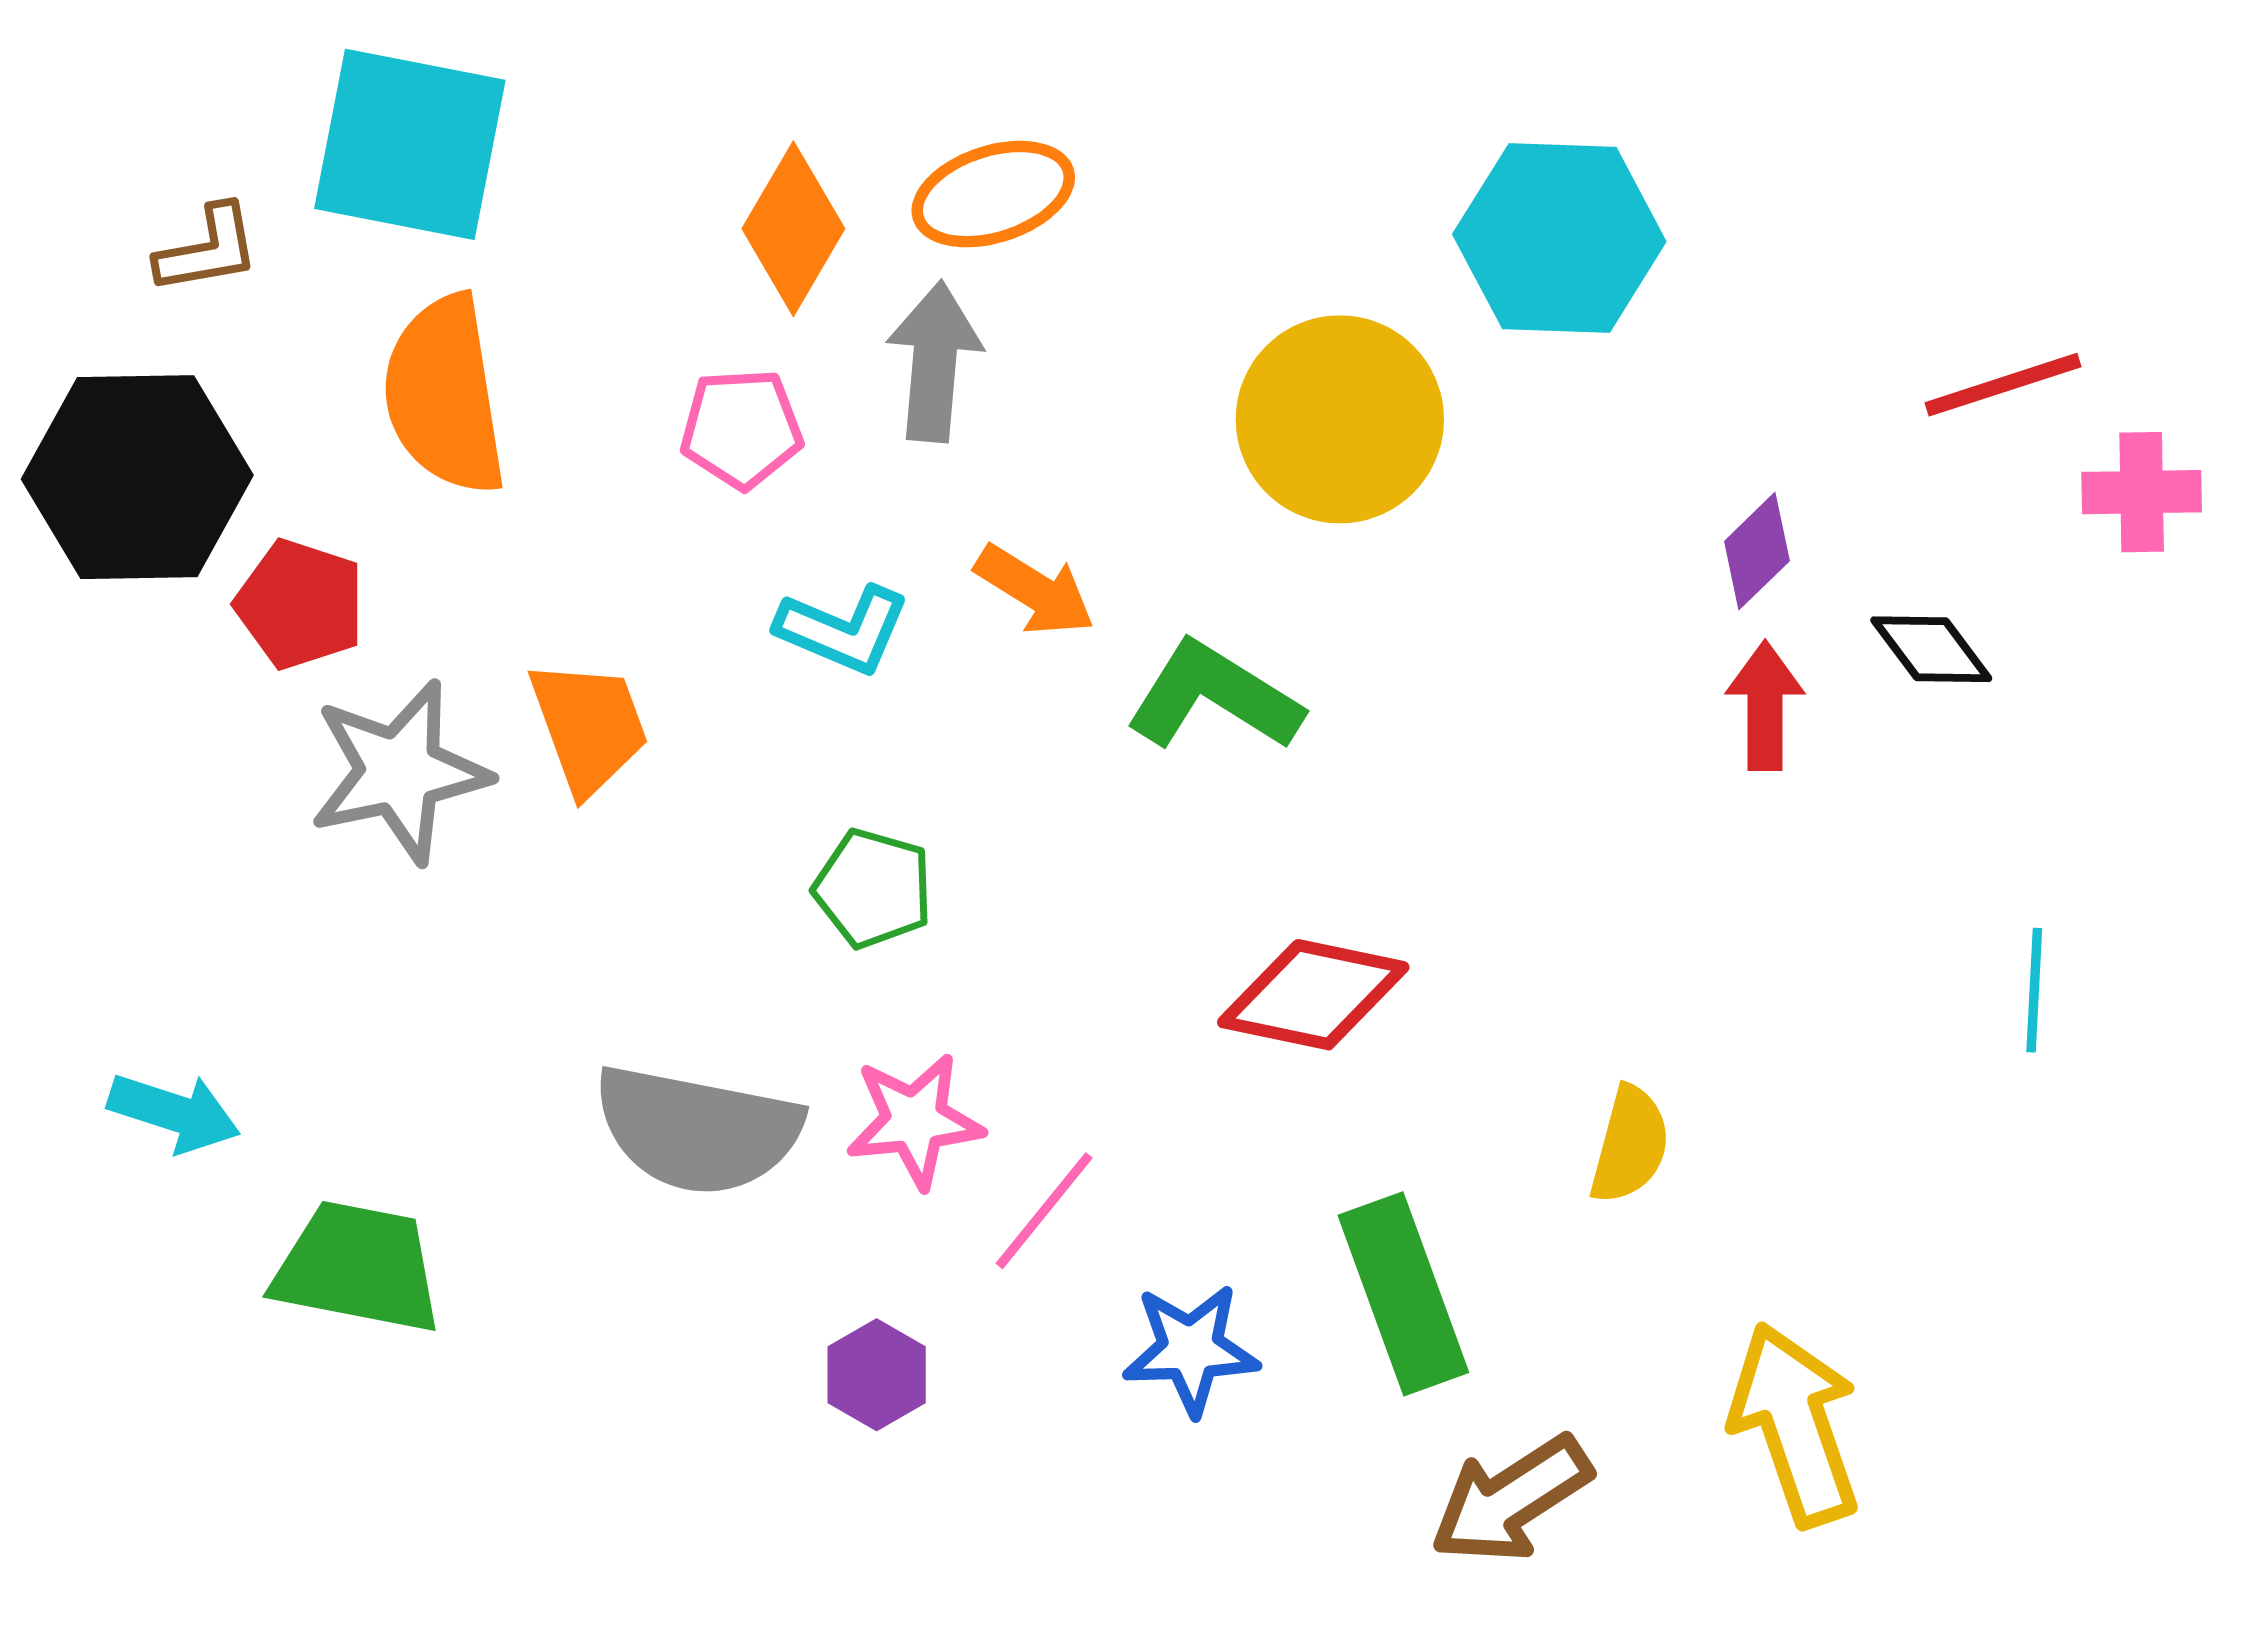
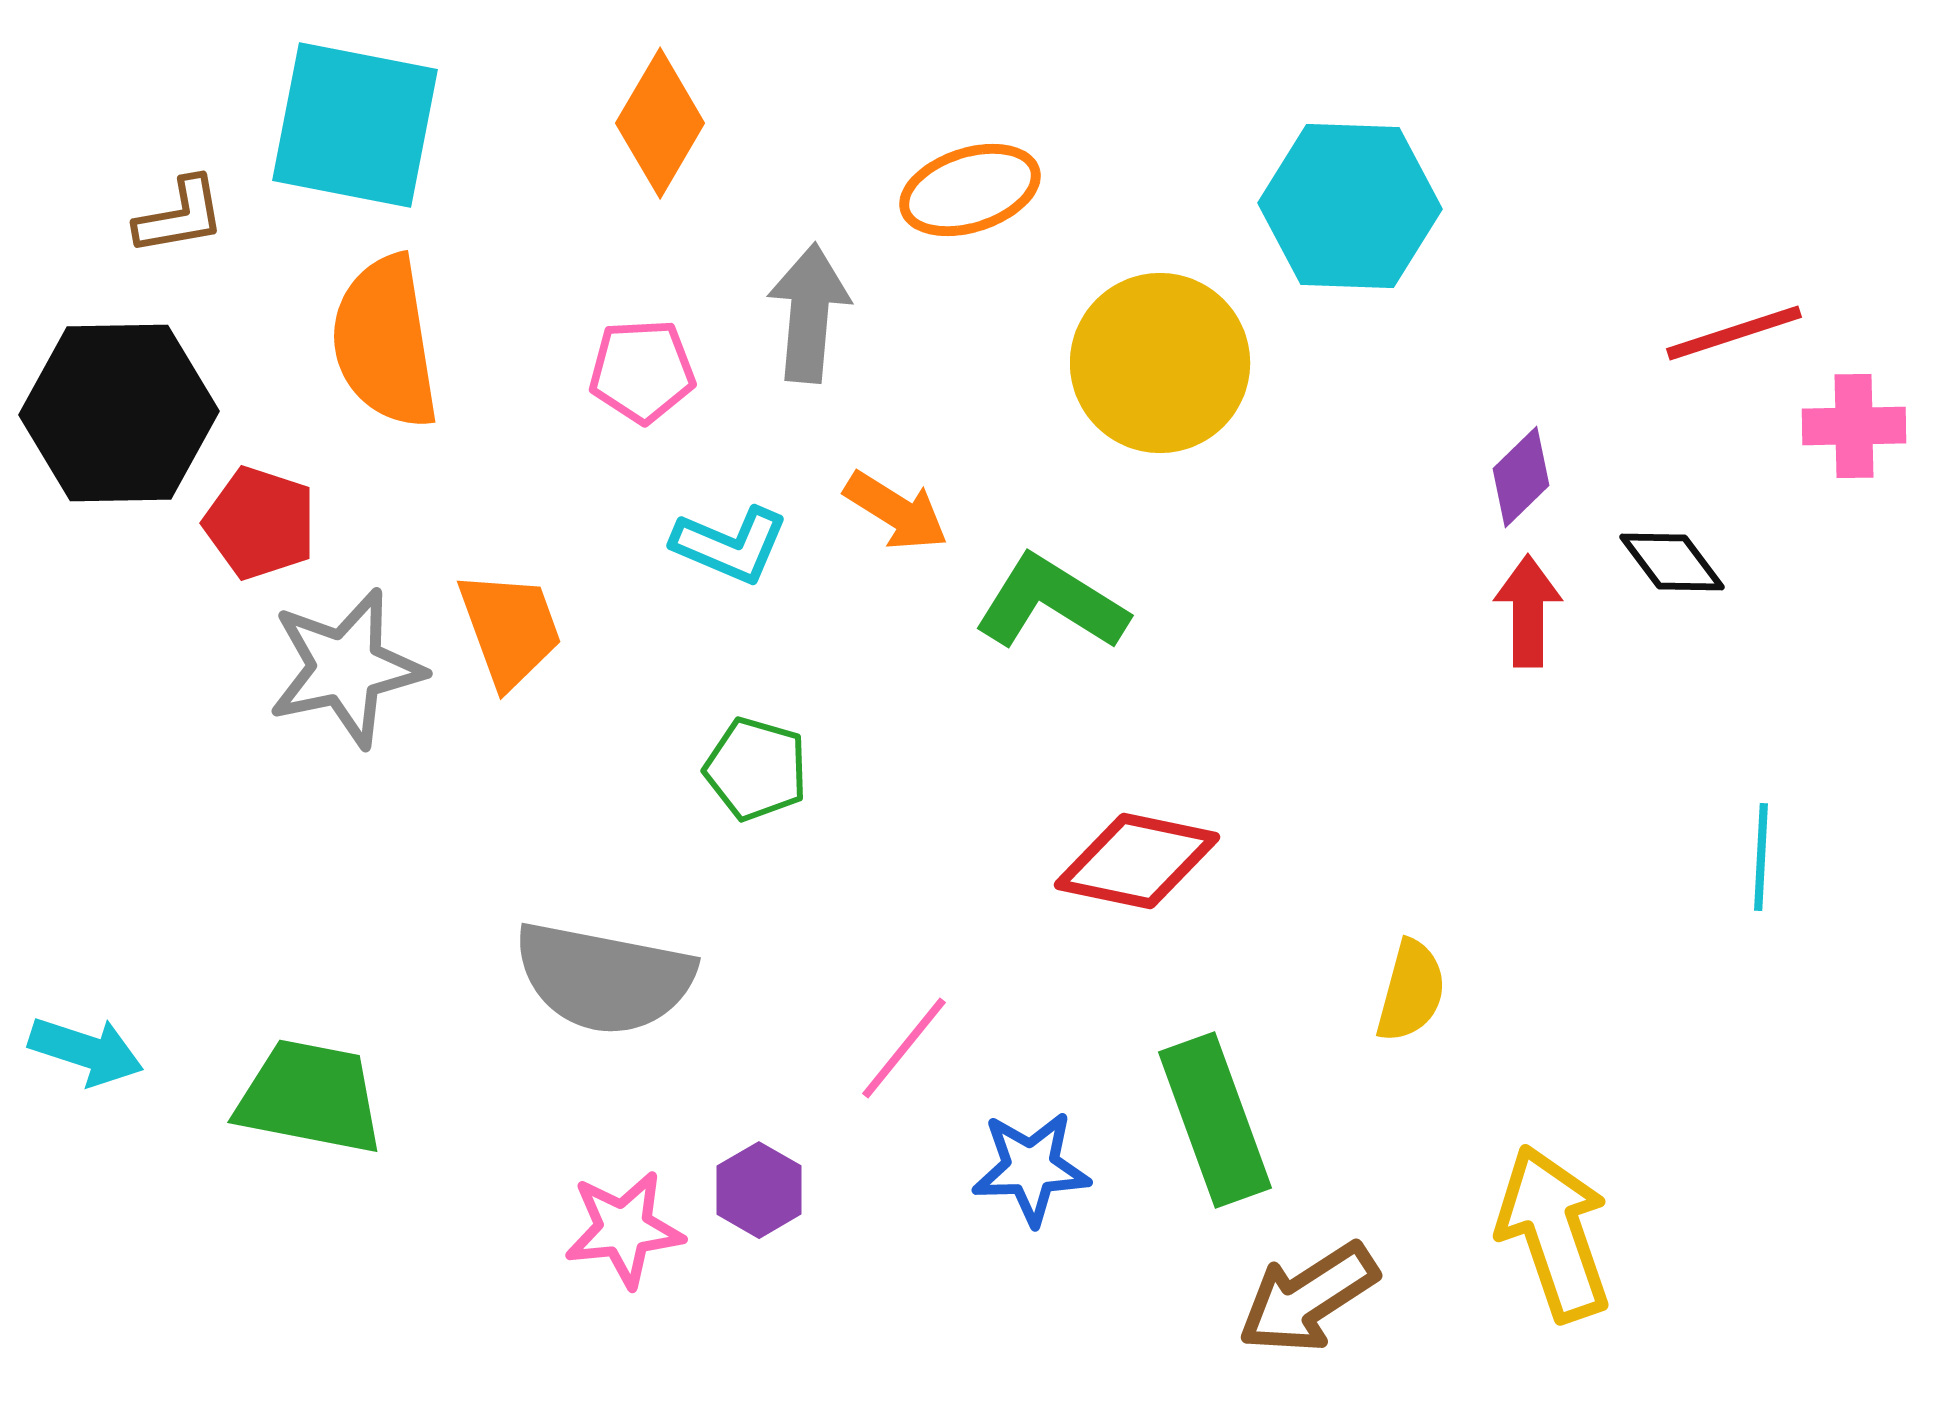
orange ellipse: (993, 194) -> (970, 190), moved
orange diamond: (793, 229) -> (660, 123), moved
cyan arrow: (174, 1113) -> (86, 1051), moved
pink star: (915, 1121) -> (624, 1229), moved

